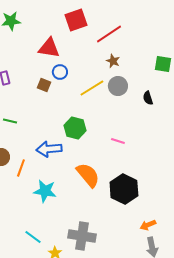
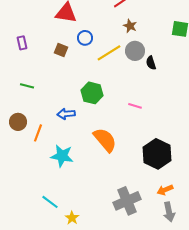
blue circle: (60, 72) -> (85, 38), moved
black semicircle: (148, 98) -> (151, 63), moved
blue arrow: (49, 149) -> (66, 114), size x0.7
black hexagon: (124, 189) -> (157, 154), moved
gray cross: (82, 236) -> (127, 201), moved, turned -32

